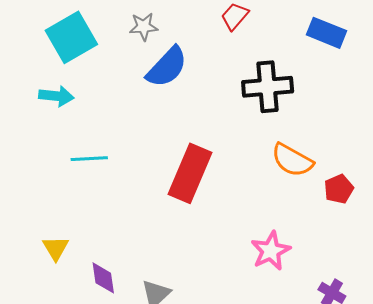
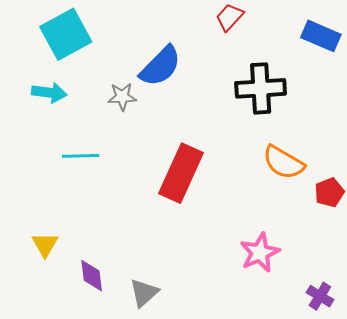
gray star: (144, 27) -> (122, 97), moved

